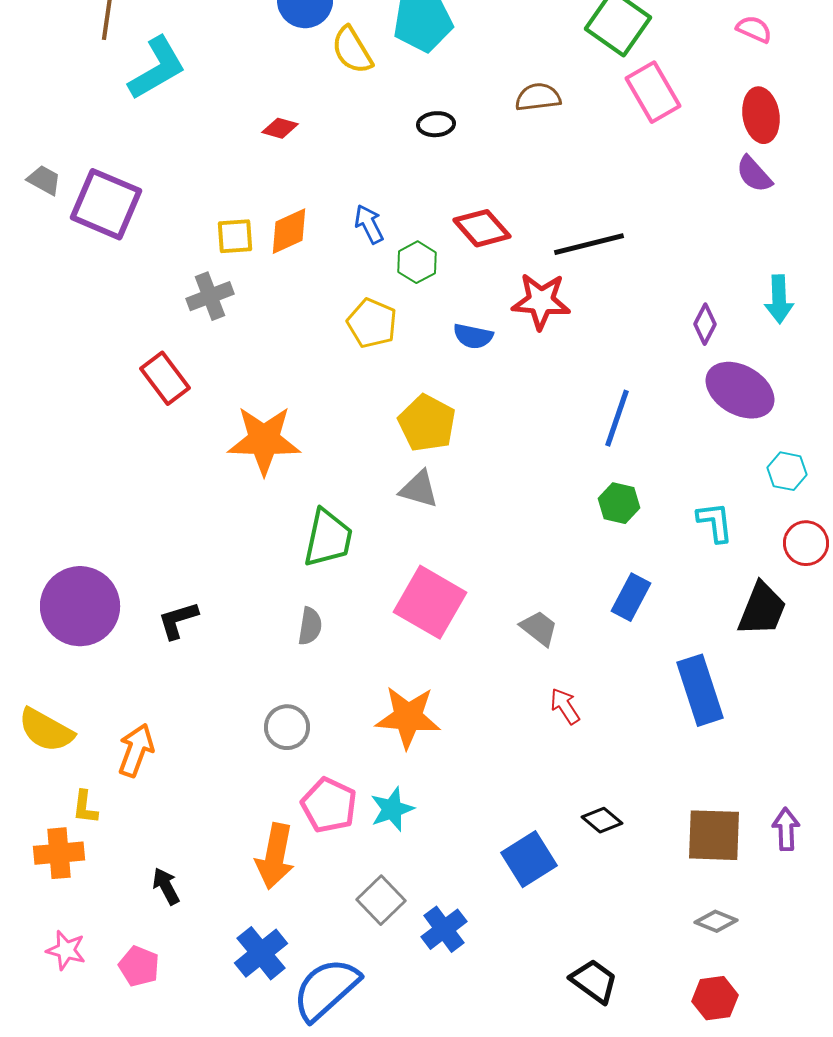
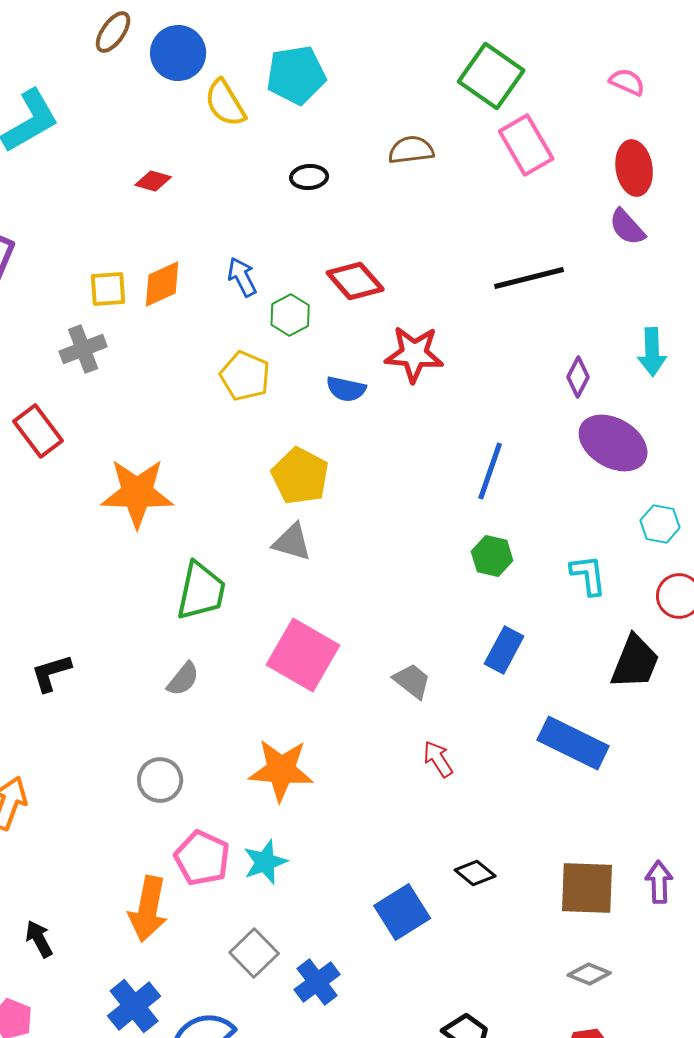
black line: (589, 244) -> (529, 278), moved
gray semicircle: (310, 626) -> (183, 679), turned 30
blue rectangle: (700, 690) -> (573, 743), turned -46

